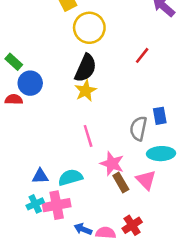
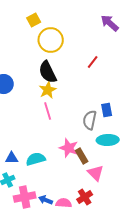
black semicircle: (86, 68) -> (48, 72), turned 130
pink line: (88, 136) -> (48, 111), moved
pink triangle: (146, 180) -> (96, 173), moved
brown rectangle: (121, 182) -> (82, 156), moved
pink cross: (57, 205) -> (25, 197), moved

